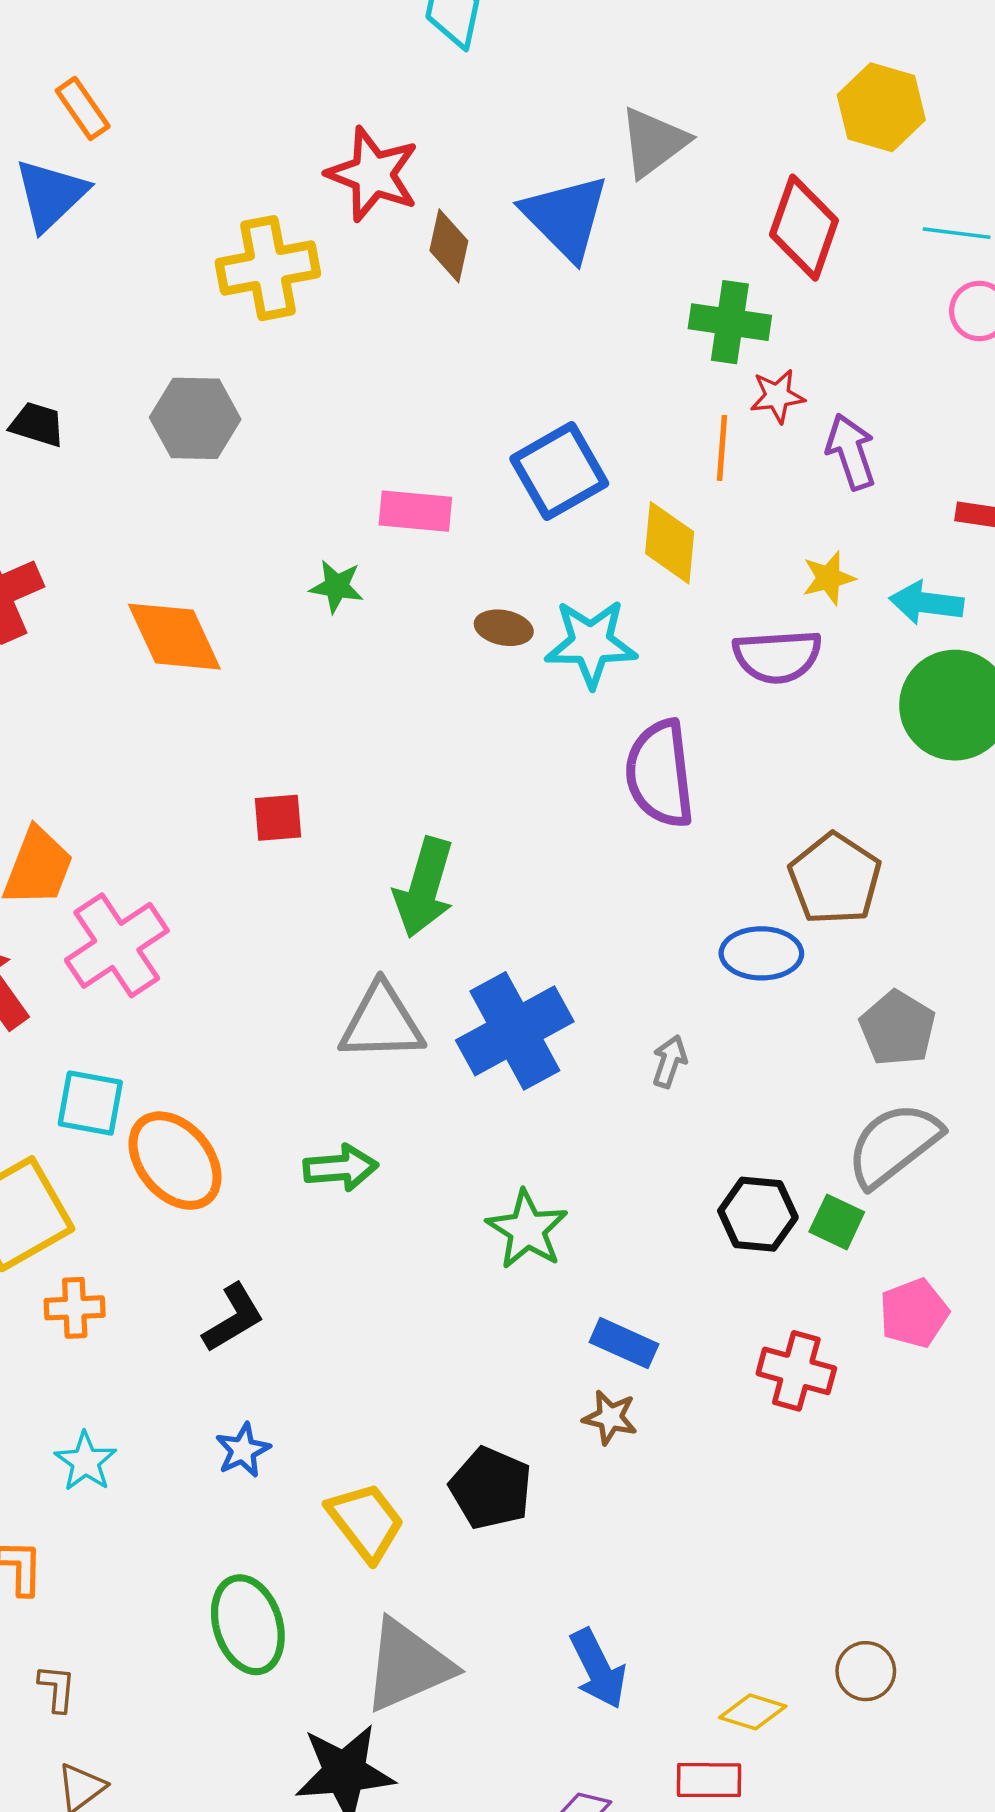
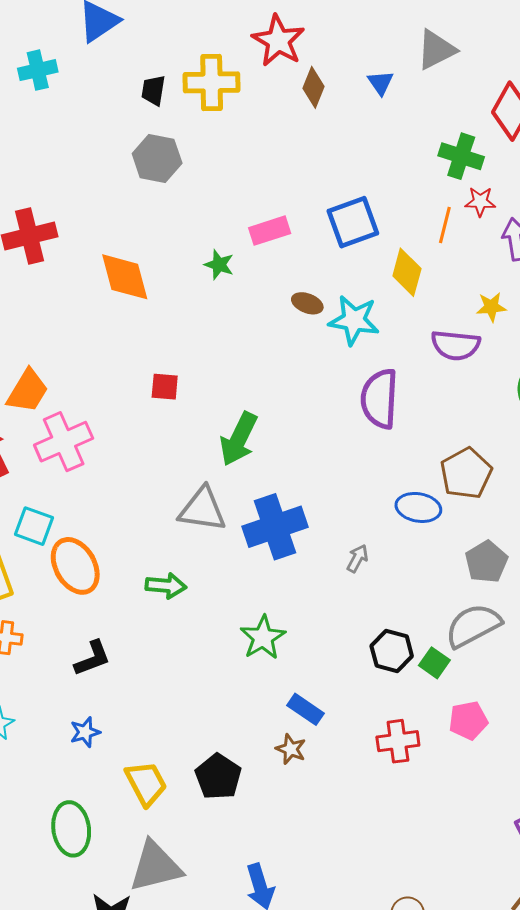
blue triangle: (566, 217) -> (381, 83), size x0.5
black trapezoid: (37, 424) -> (153, 90), moved, turned -108
pink rectangle: (415, 511) -> (270, 231), turned -33
red cross: (796, 1371) -> (398, 741), turned -33

